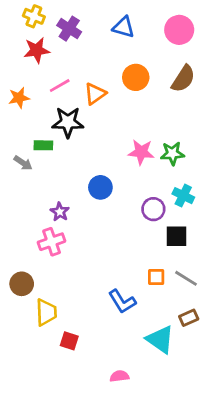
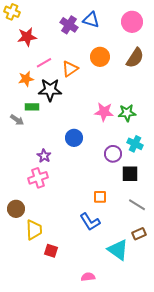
yellow cross: (34, 16) -> (12, 12), moved
purple cross: (69, 29) -> (69, 25), moved
orange star: (19, 98) -> (26, 79), moved
orange square: (156, 277) -> (100, 197), moved

